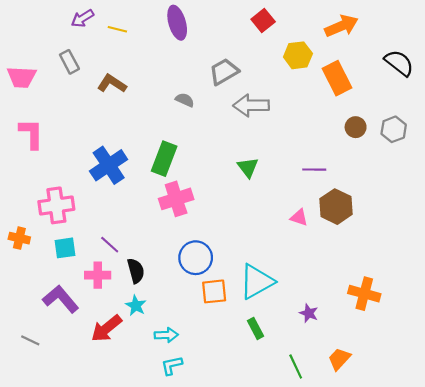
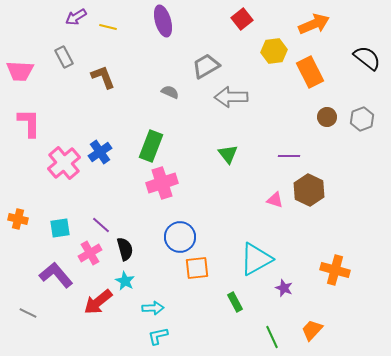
brown L-shape: (112, 84) -> (103, 77), turned 36
blue cross: (109, 165) -> (100, 152), size x0.7
pink cross: (56, 205) -> (64, 163), moved, turned -32
pink cross: (98, 275) -> (90, 253), turned -30
cyan triangle: (257, 282) -> (256, 259), moved

